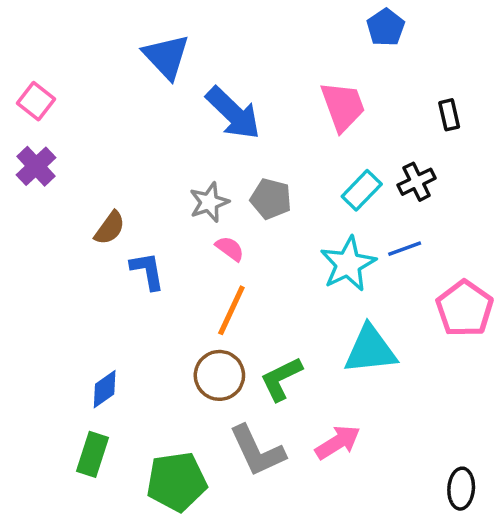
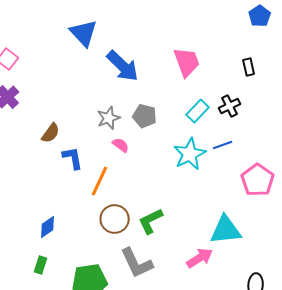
blue pentagon: (386, 27) -> (260, 16), moved
orange line: (231, 310) -> (100, 181), moved
cyan triangle: (370, 350) -> (226, 230), moved
pink arrow: (338, 442) -> (200, 258), moved
green rectangle: (93, 454) -> (41, 265), size x0.7

